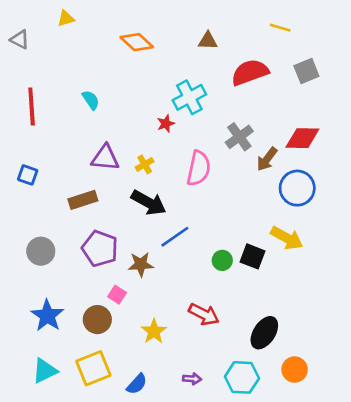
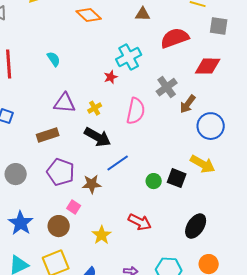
gray square: (306, 71) -> (219, 26), moved, turned 30
red diamond: (302, 138) -> (208, 66), moved
black ellipse: (264, 333) -> (196, 226), moved

